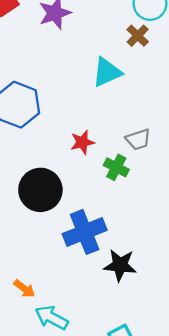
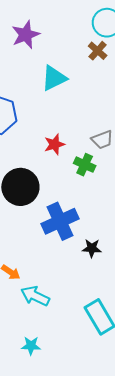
cyan triangle: (107, 72) -> (54, 78), moved
black star: (120, 265) -> (92, 248), size x0.7

